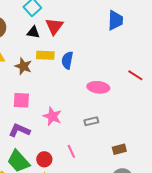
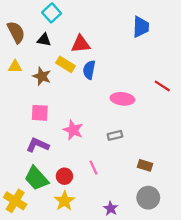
red triangle: (54, 26) -> (81, 44), moved, turned 48
black triangle: (33, 32) -> (44, 40), moved
yellow rectangle: (45, 55) -> (66, 64), turned 30
brown rectangle: (119, 149) -> (145, 165), turned 32

